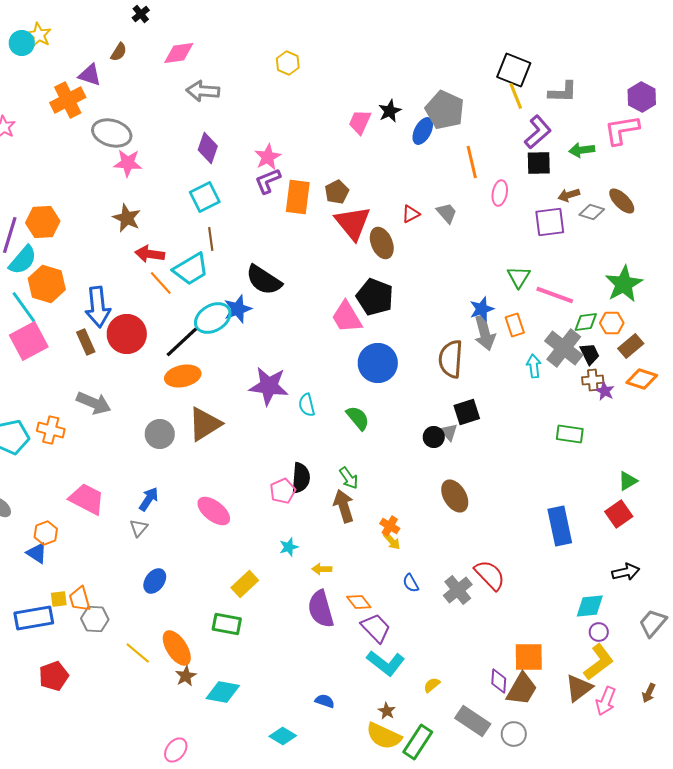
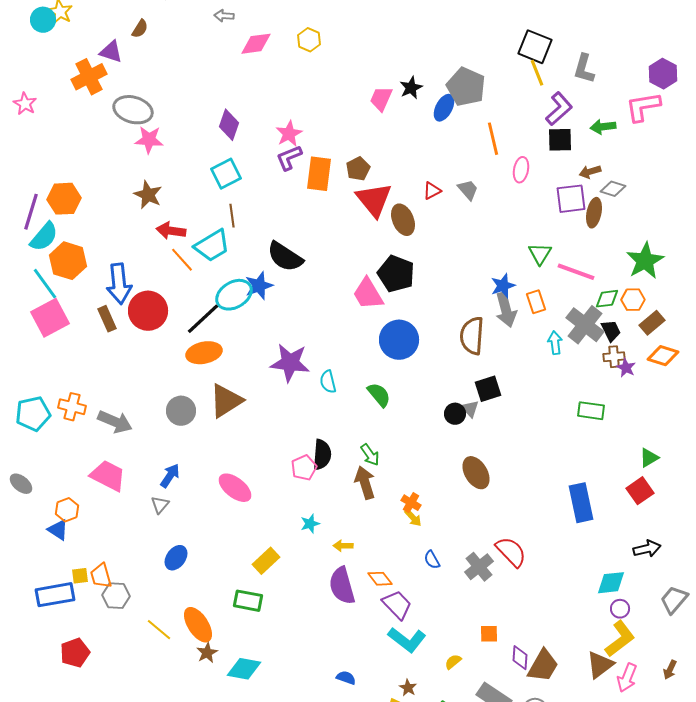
pink diamond: (179, 53) -> (256, 44), moved
gray arrow: (203, 91) -> (224, 16), moved, size x0.6
gray L-shape: (563, 92) -> (584, 69), turned 104
brown ellipse: (622, 201) -> (594, 213), moved, turned 56
gray arrow: (94, 403) -> (115, 422), moved
orange square: (529, 657) -> (489, 634), moved, size x0.6

